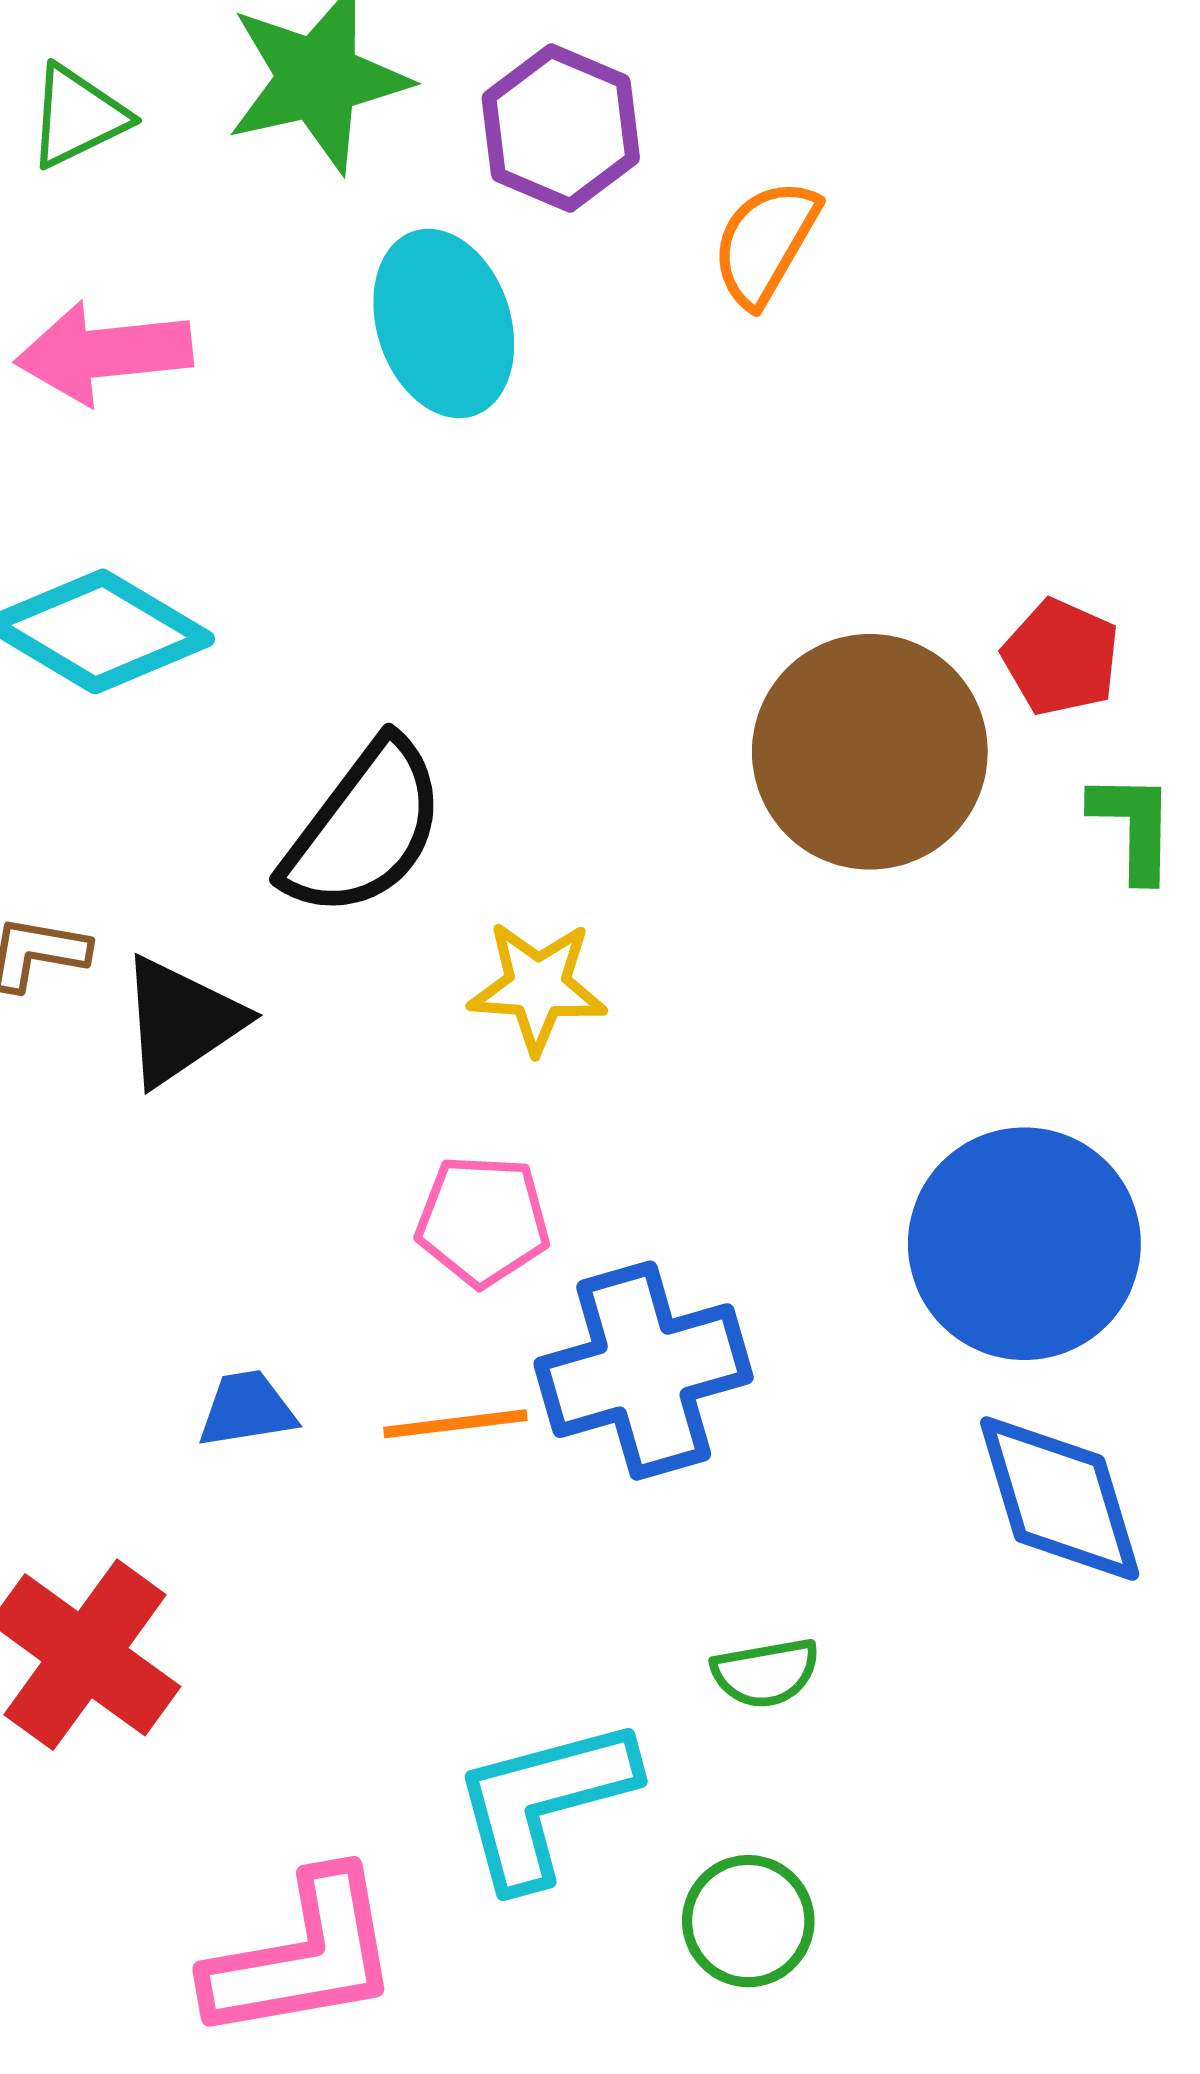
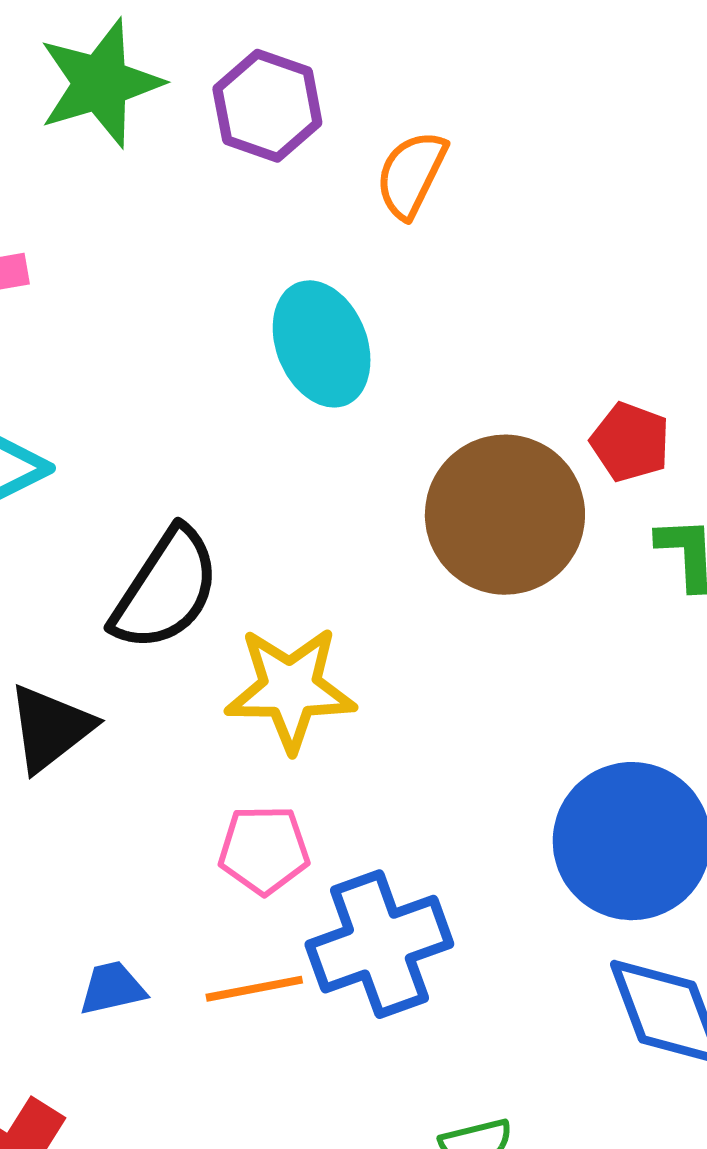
cyan ellipse: (444, 323) -> (322, 344), moved
yellow star: (538, 987) -> (290, 689), size x1.4

